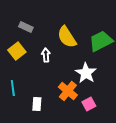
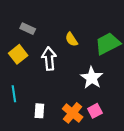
yellow semicircle: (67, 37) -> (71, 39), size x0.6
white arrow: (46, 55) -> (49, 59), size x1.5
orange cross: (68, 91) -> (73, 113), moved

